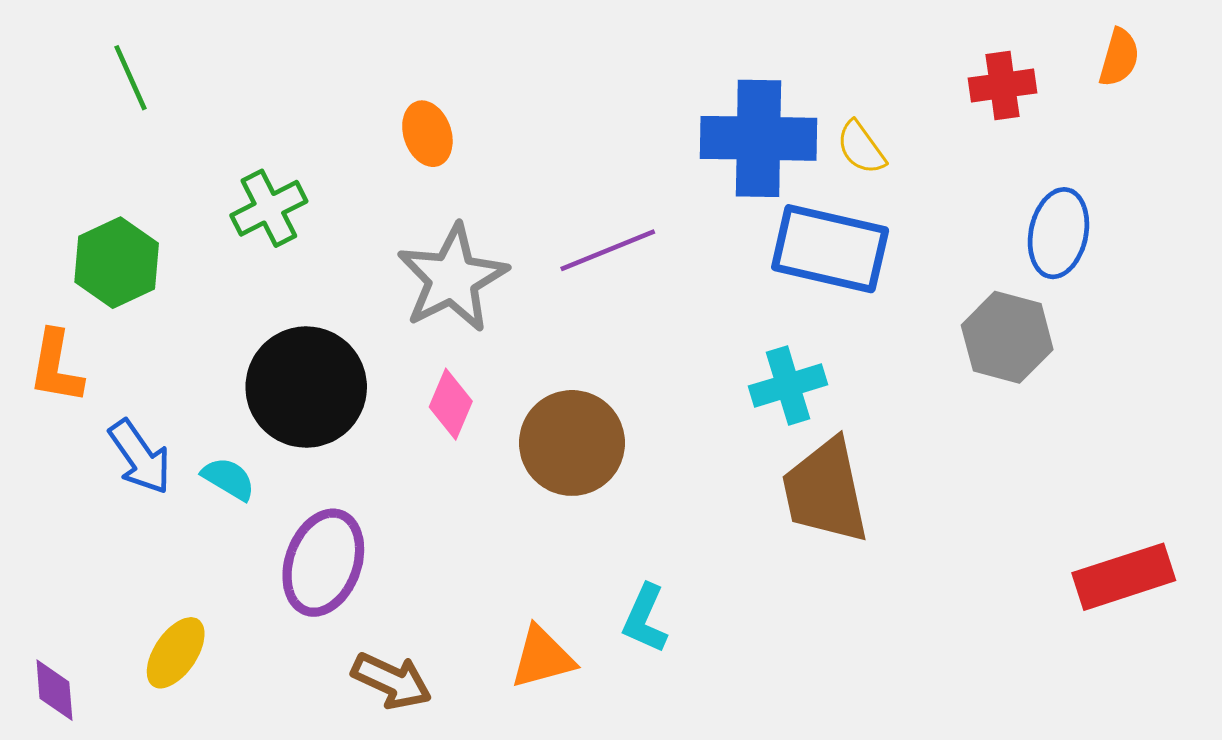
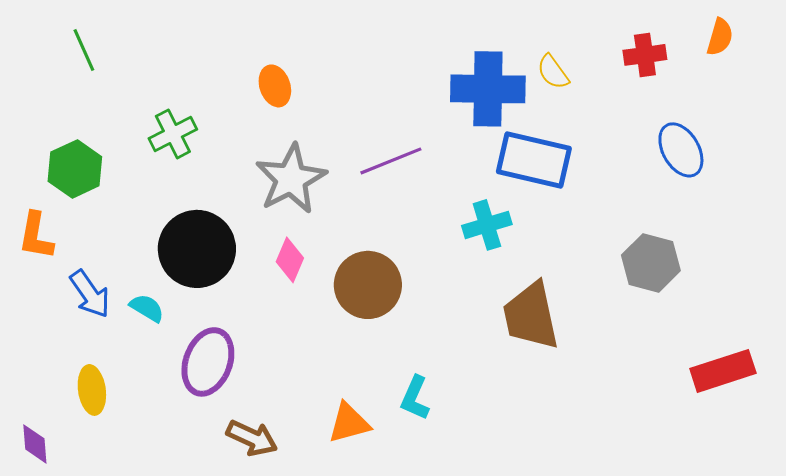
yellow semicircle: (861, 148) -> (553, 72), moved
blue ellipse: (1058, 233) -> (681, 150), turned -42
gray hexagon: (1007, 337) -> (651, 263), moved
cyan cross: (788, 385) -> (487, 225), moved
yellow ellipse: (176, 653) -> (92, 390), moved, turned -42

